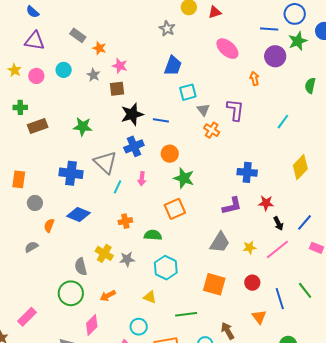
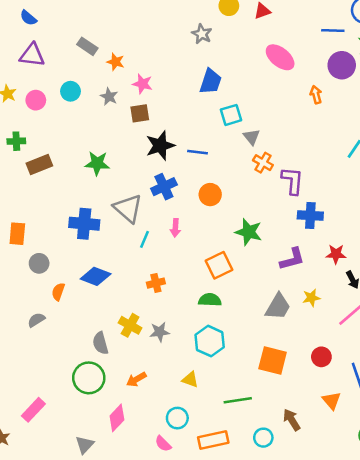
purple L-shape: (235, 110) -> (292, 181), moved
green star: (184, 178) -> (249, 232), moved
green semicircle: (153, 235) -> (210, 300), moved
yellow star: (250, 247) -> (311, 298), moved

